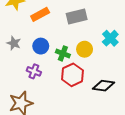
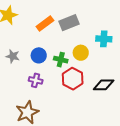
orange rectangle: (40, 14) -> (45, 23), moved
cyan cross: (110, 38) -> (104, 39), turned -35

